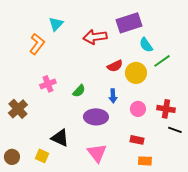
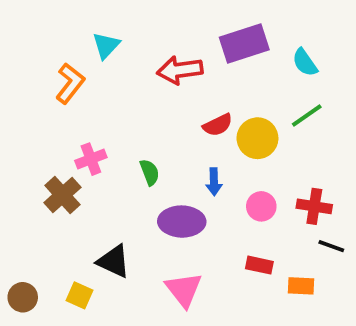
cyan semicircle: (146, 45) -> (305, 62), moved
green semicircle: (79, 91) -> (150, 172), turned -64
brown cross: (18, 109) -> (62, 195), moved
orange rectangle: (145, 161) -> (301, 286), moved

